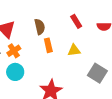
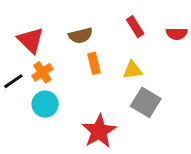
brown semicircle: (40, 27) -> (81, 36), turned 91
gray square: (97, 73) -> (146, 102), moved

